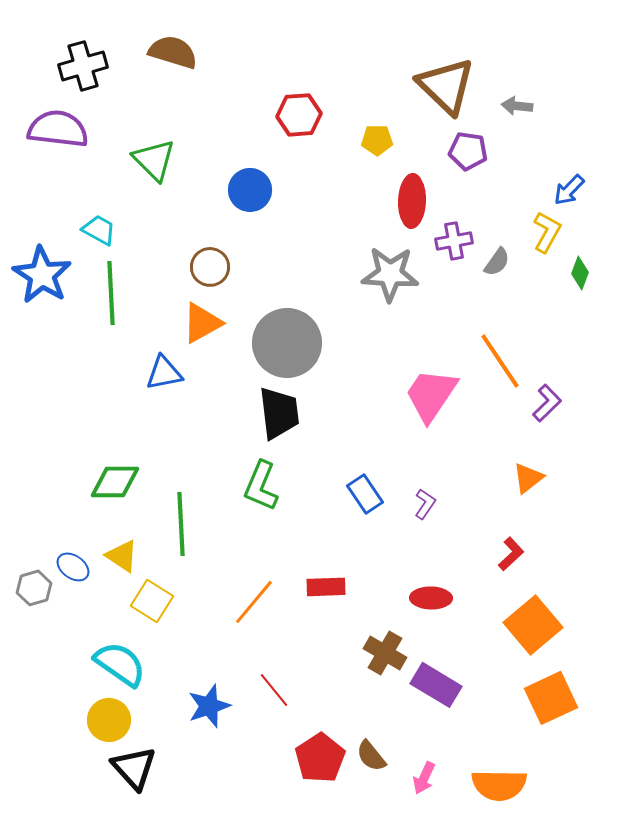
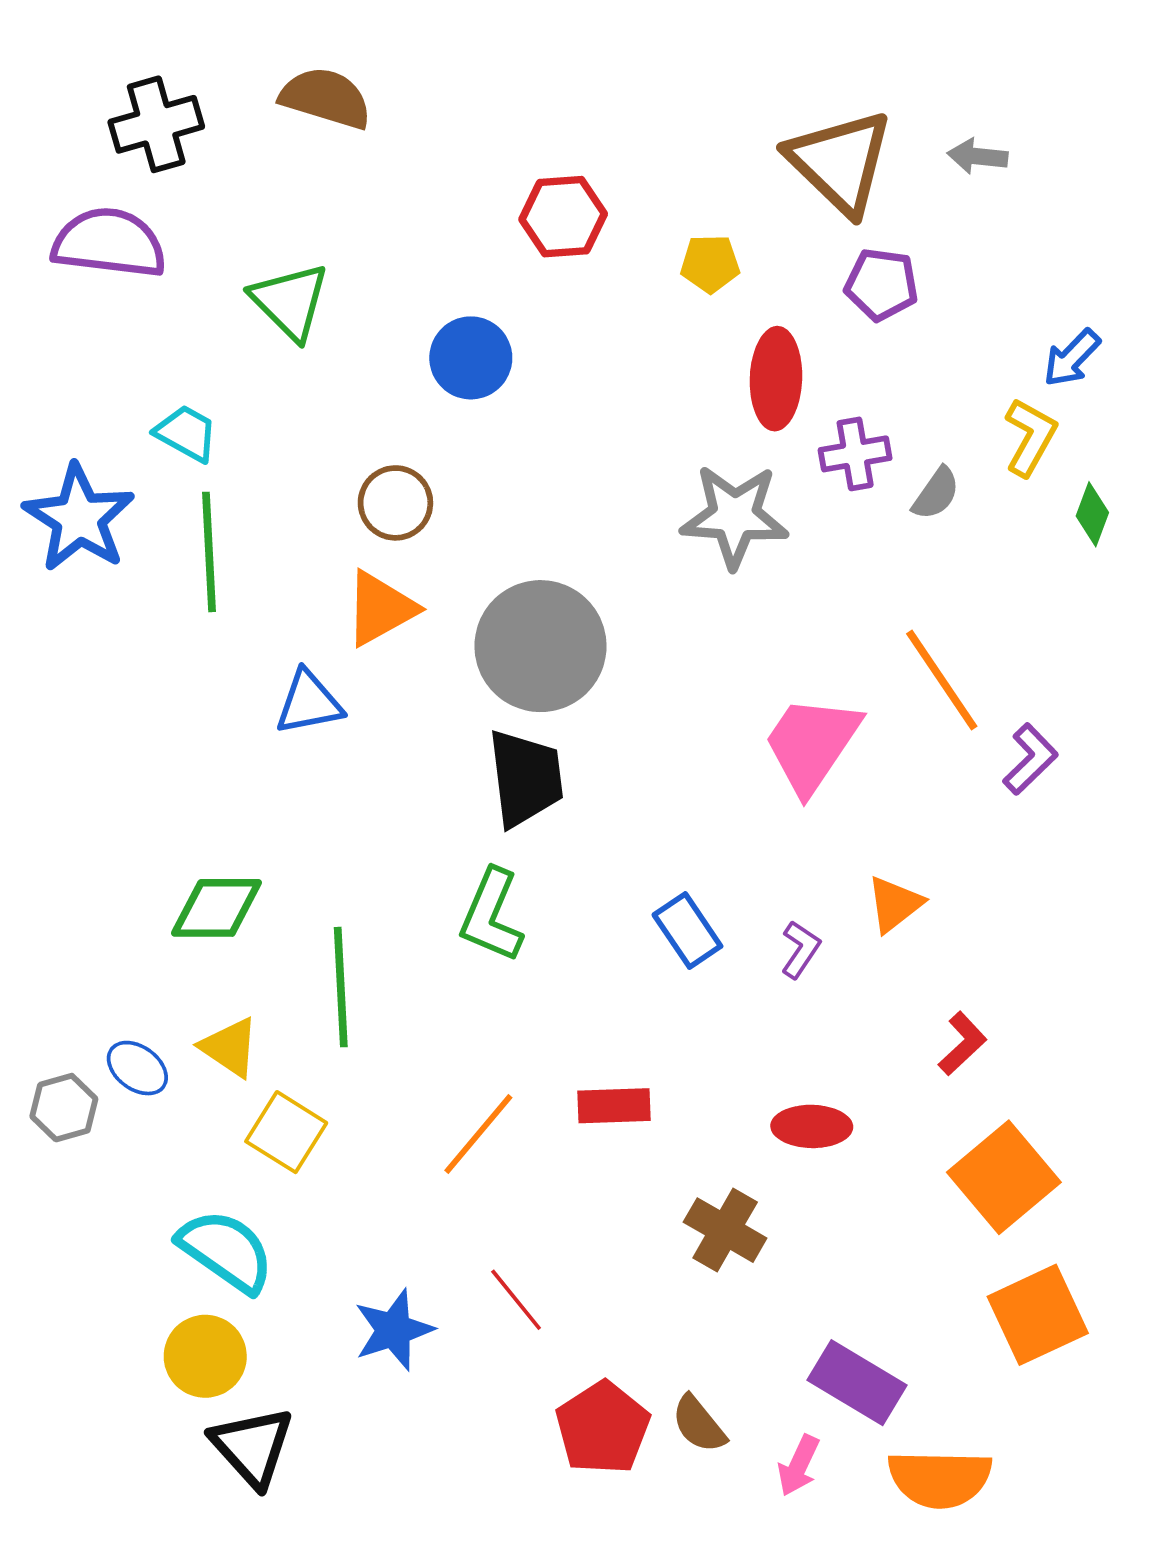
gray arrow: (517, 106) -> (978, 156), moved
orange triangle: (528, 478) -> (895, 904), moved
purple rectangle: (436, 685) -> (857, 1383), moved

